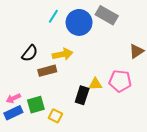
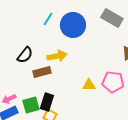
gray rectangle: (107, 15) -> (112, 18), moved
black rectangle: (82, 95) -> (47, 102), moved

